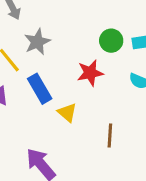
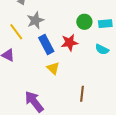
blue rectangle: (40, 89) -> (46, 44), moved
brown line: (110, 136) -> (82, 94), moved

